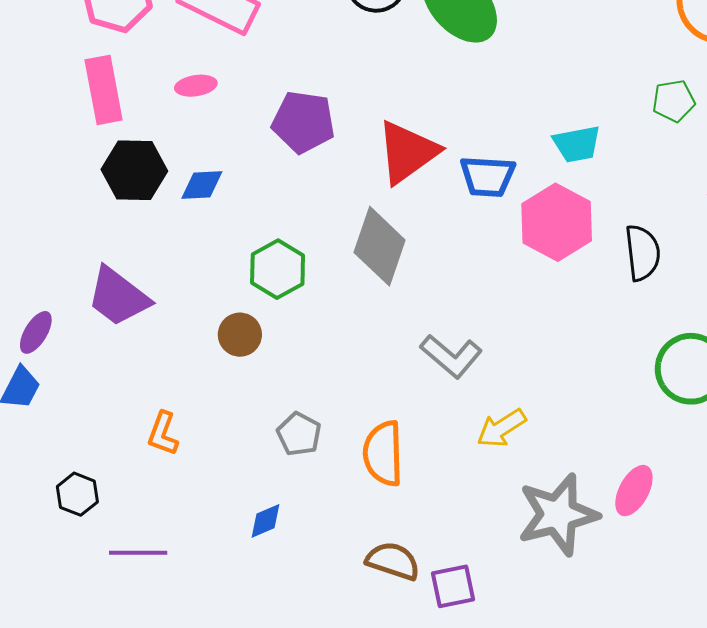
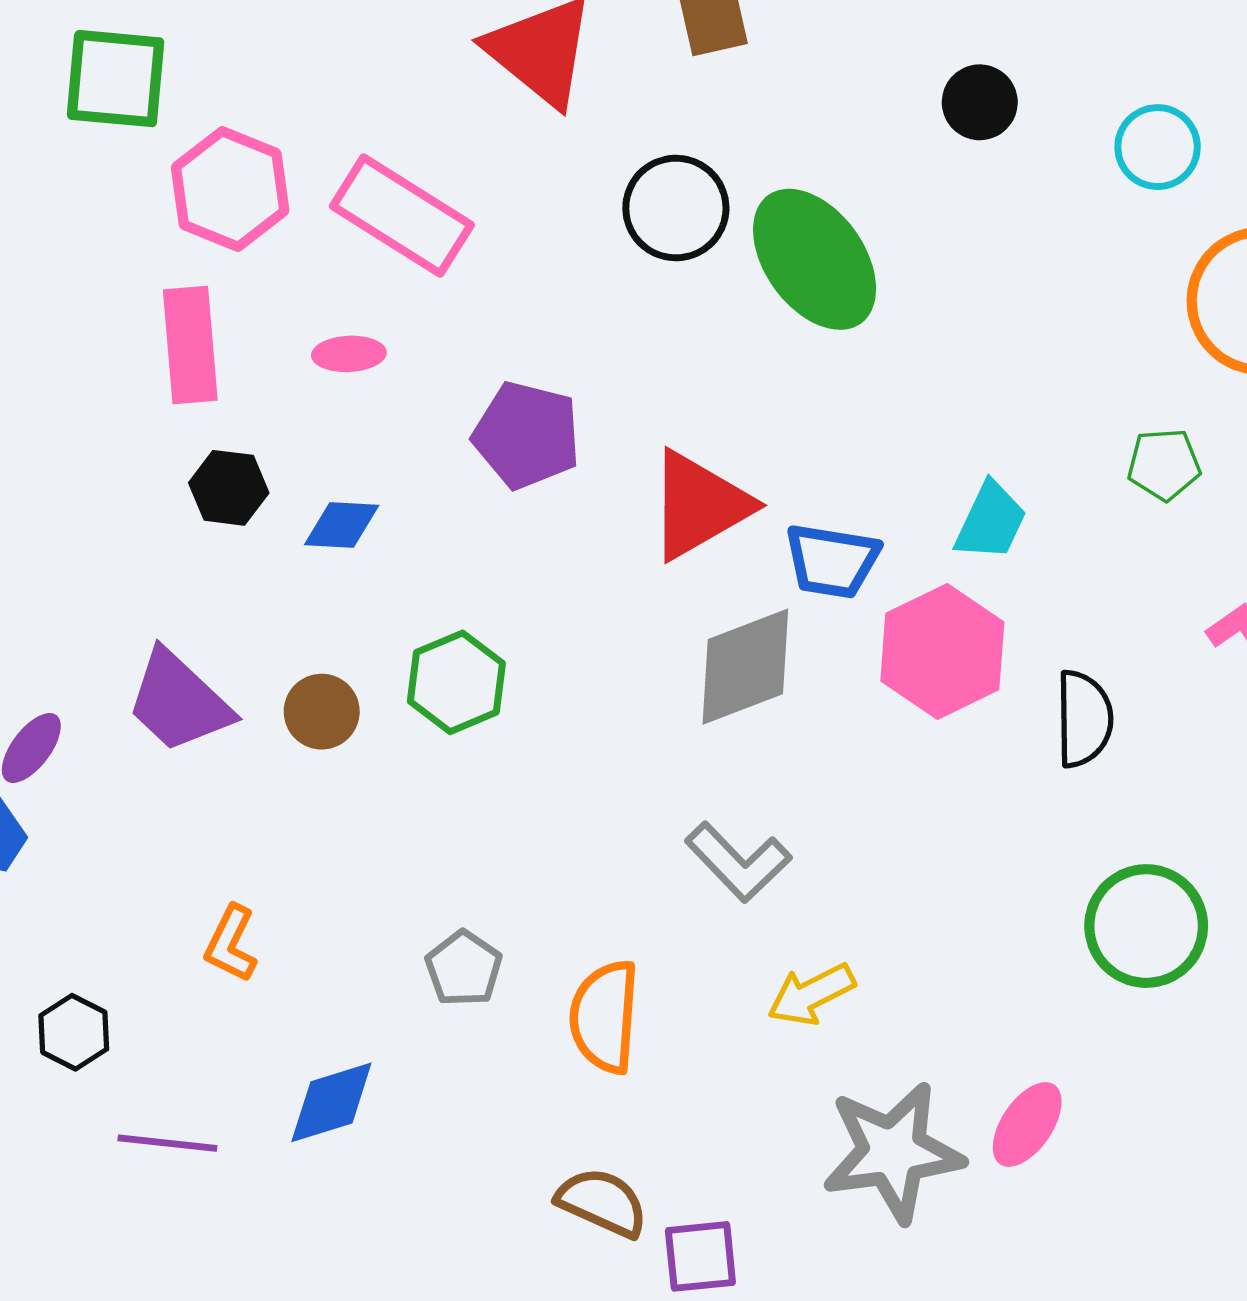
cyan trapezoid: (577, 144) -> (991, 521), turned -60
black hexagon: (134, 170) -> (229, 488), size x0.7
gray diamond: (380, 246) -> (745, 667), moved, turned 44
brown circle: (240, 335) -> (322, 712), moved
blue diamond: (265, 521) -> (331, 1102), moved, size x1.5

